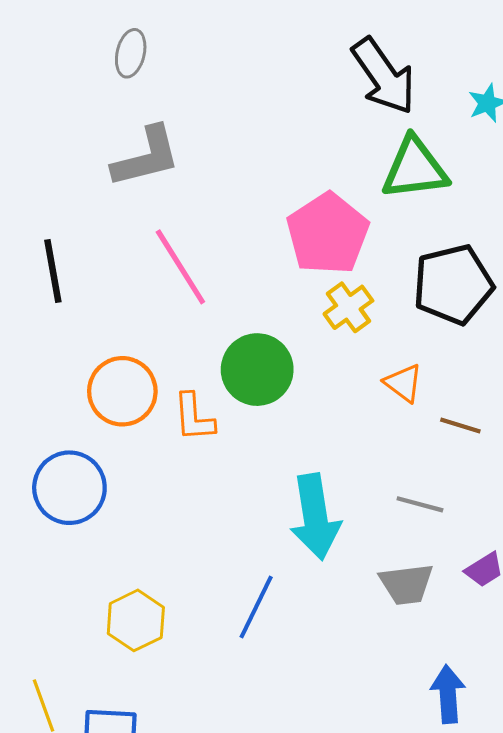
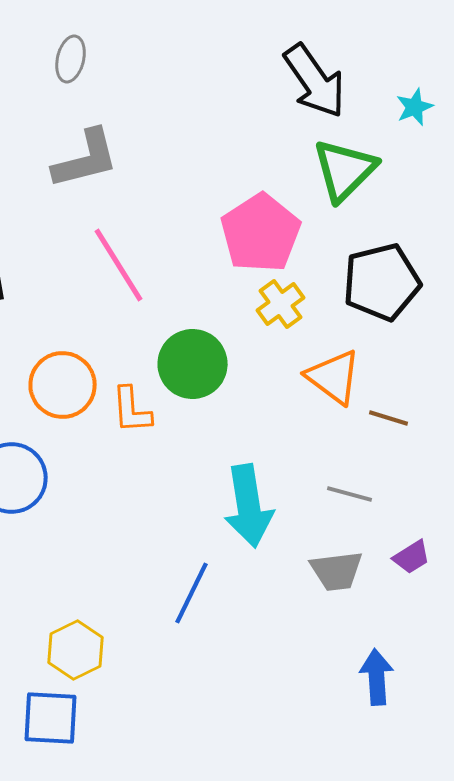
green triangle: (415, 168) -> (345, 170), turned -38
orange triangle: (403, 383) -> (334, 377), size x1.5
yellow hexagon: (136, 620) -> (76, 650), moved

